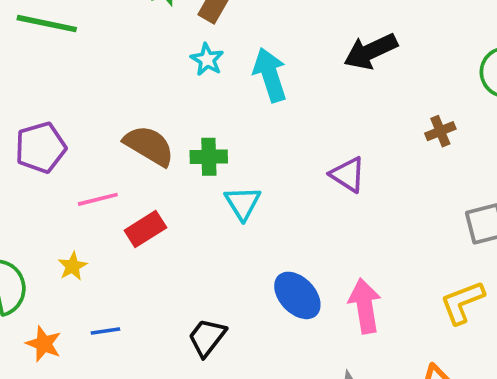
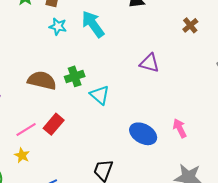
pink line: (98, 199) -> (26, 129), moved
pink arrow: (365, 306) -> (180, 128), size x0.7

